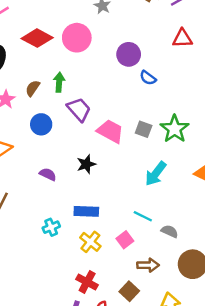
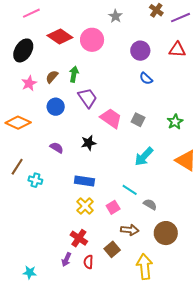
purple circle: (129, 54) -> (140, 51), moved
green star: (175, 129) -> (175, 122), moved, size x0.7
cyan cross: (51, 227) -> (35, 180), moved, turned 32

